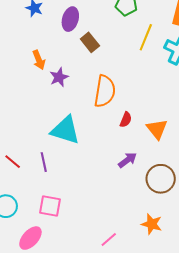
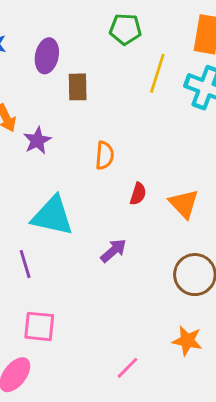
brown rectangle: (90, 42) -> (78, 87), turned 42
orange semicircle: (105, 91) -> (105, 155), size x0.6
purple arrow: (127, 160) -> (113, 251), moved

